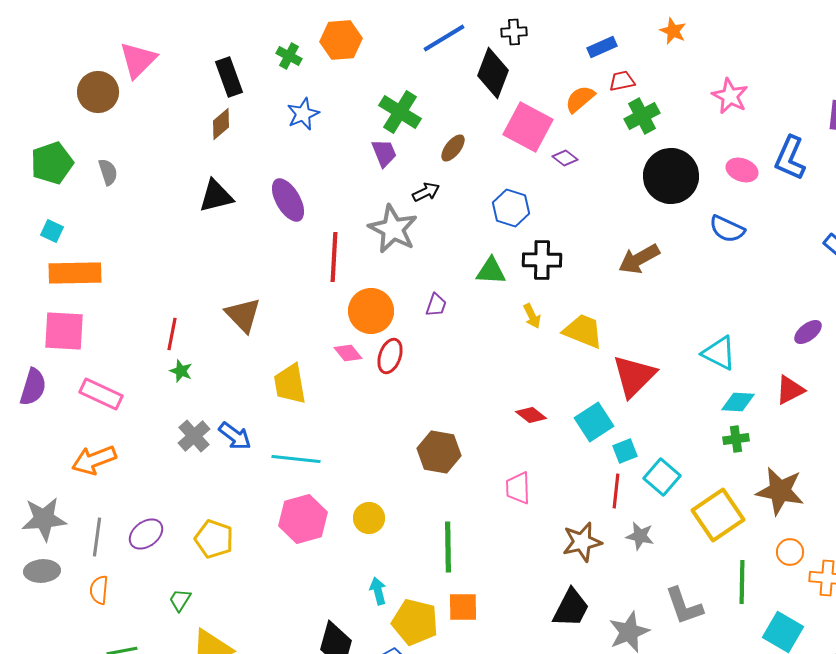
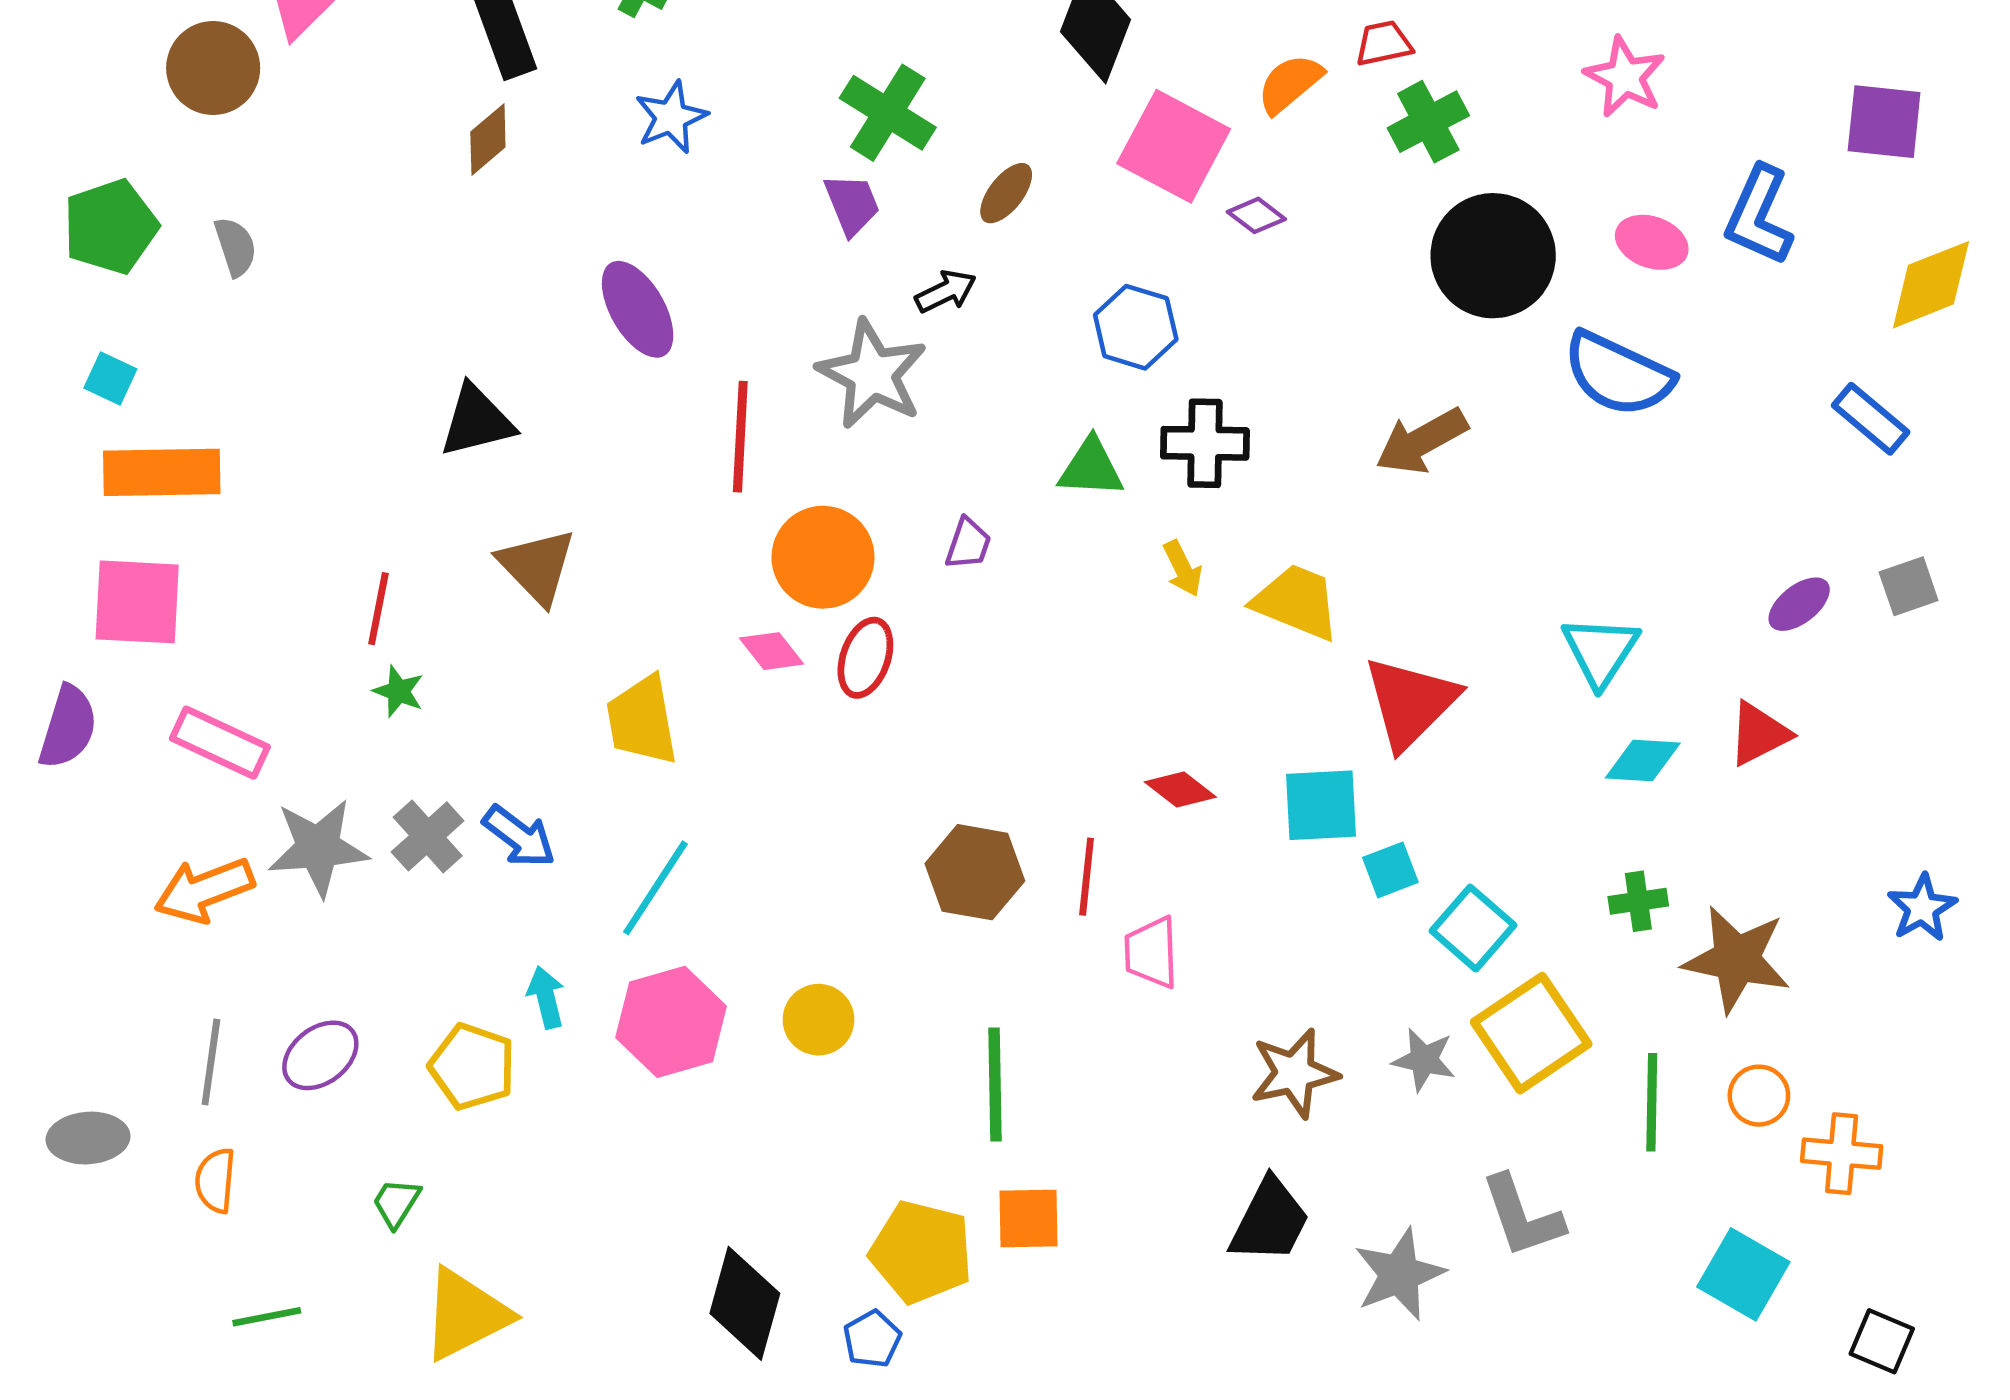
black triangle: (216, 196) -> (477, 421), moved
blue semicircle: (727, 229) -> (1618, 374), size x1.4
cyan triangle: (719, 353) -> (1600, 651), turned 36
cyan square: (594, 422) -> (1321, 805), turned 30
green cross: (736, 439) -> (1638, 901), moved
cyan line: (296, 459) -> (655, 888), turned -63
red line: (616, 491) -> (1087, 877), moved
yellow square: (718, 515) -> (1531, 1033), moved
gray star: (44, 519) -> (318, 848), moved
green line: (742, 582) -> (1652, 1102), moved
cyan arrow: (378, 591) -> (546, 997), moved

